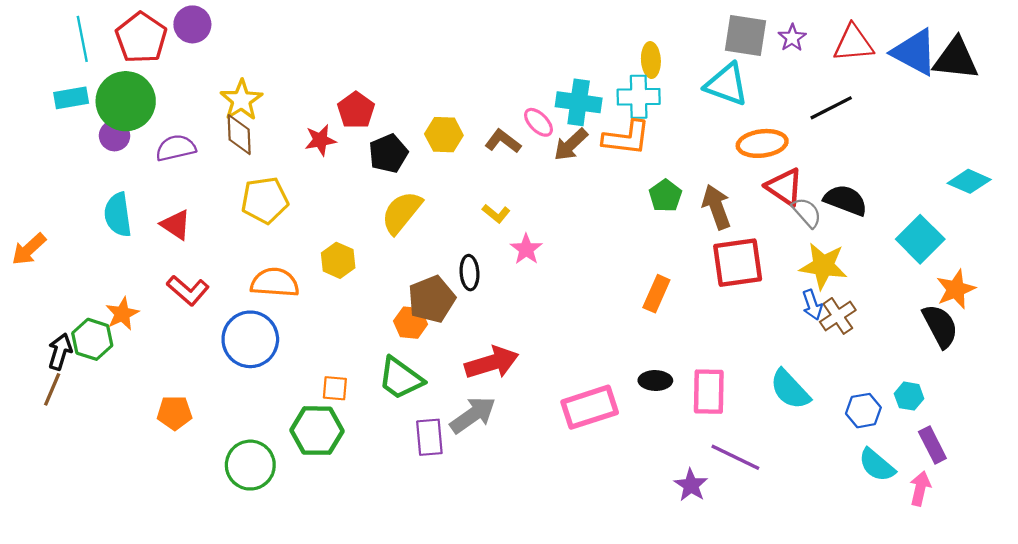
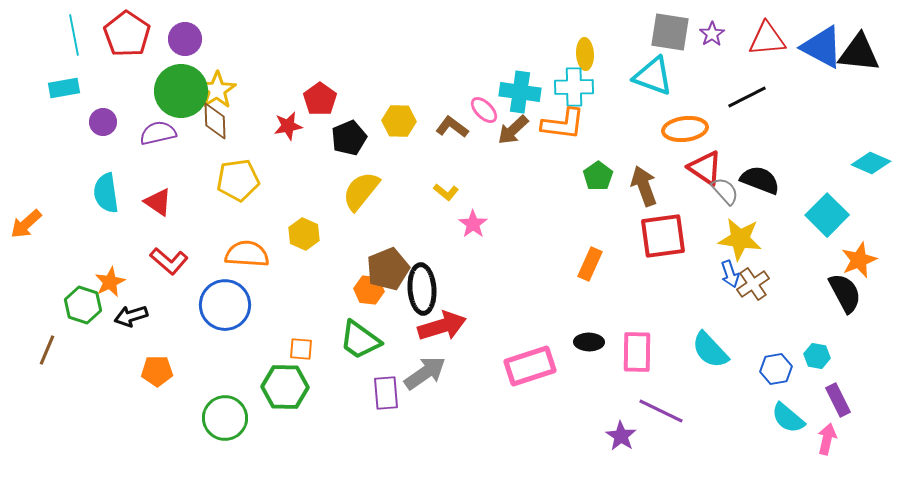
purple circle: (192, 24) -> (185, 39), moved
green circle: (126, 101) -> (181, 91), moved
black ellipse: (469, 273) -> (422, 289), moved, size x1.6
black arrow: (60, 352) -> (131, 316), moved, turned -124

